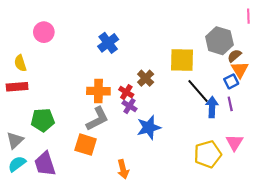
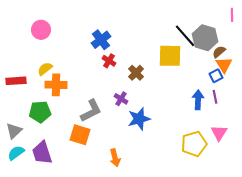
yellow semicircle: (20, 63) -> (45, 69), moved, turned 70
orange cross: (98, 91) -> (56, 85), moved
black line: (198, 91) -> (185, 36), moved
red cross: (126, 92) -> (109, 61), moved

